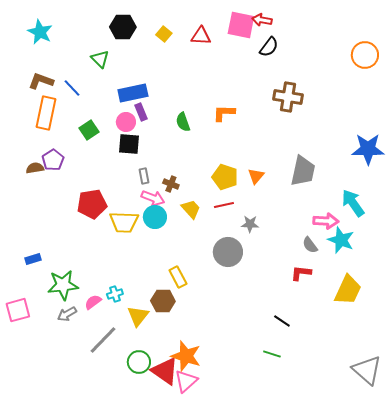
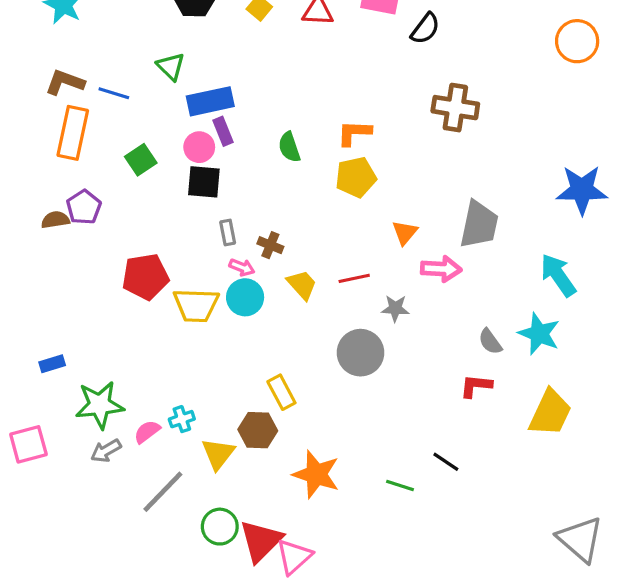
green triangle: (100, 59) -> (171, 66), moved
blue line: (72, 88) -> (114, 93), turned -30
yellow pentagon: (225, 177) -> (356, 177), moved, turned -30
pink arrow: (153, 198) -> (242, 267), size x0.7
pink arrow: (326, 221) -> (441, 269), moved
green line: (272, 354) -> (400, 485), moved
orange star: (186, 356) -> (316, 474), moved
red triangle: (165, 371) -> (261, 541), turned 40

